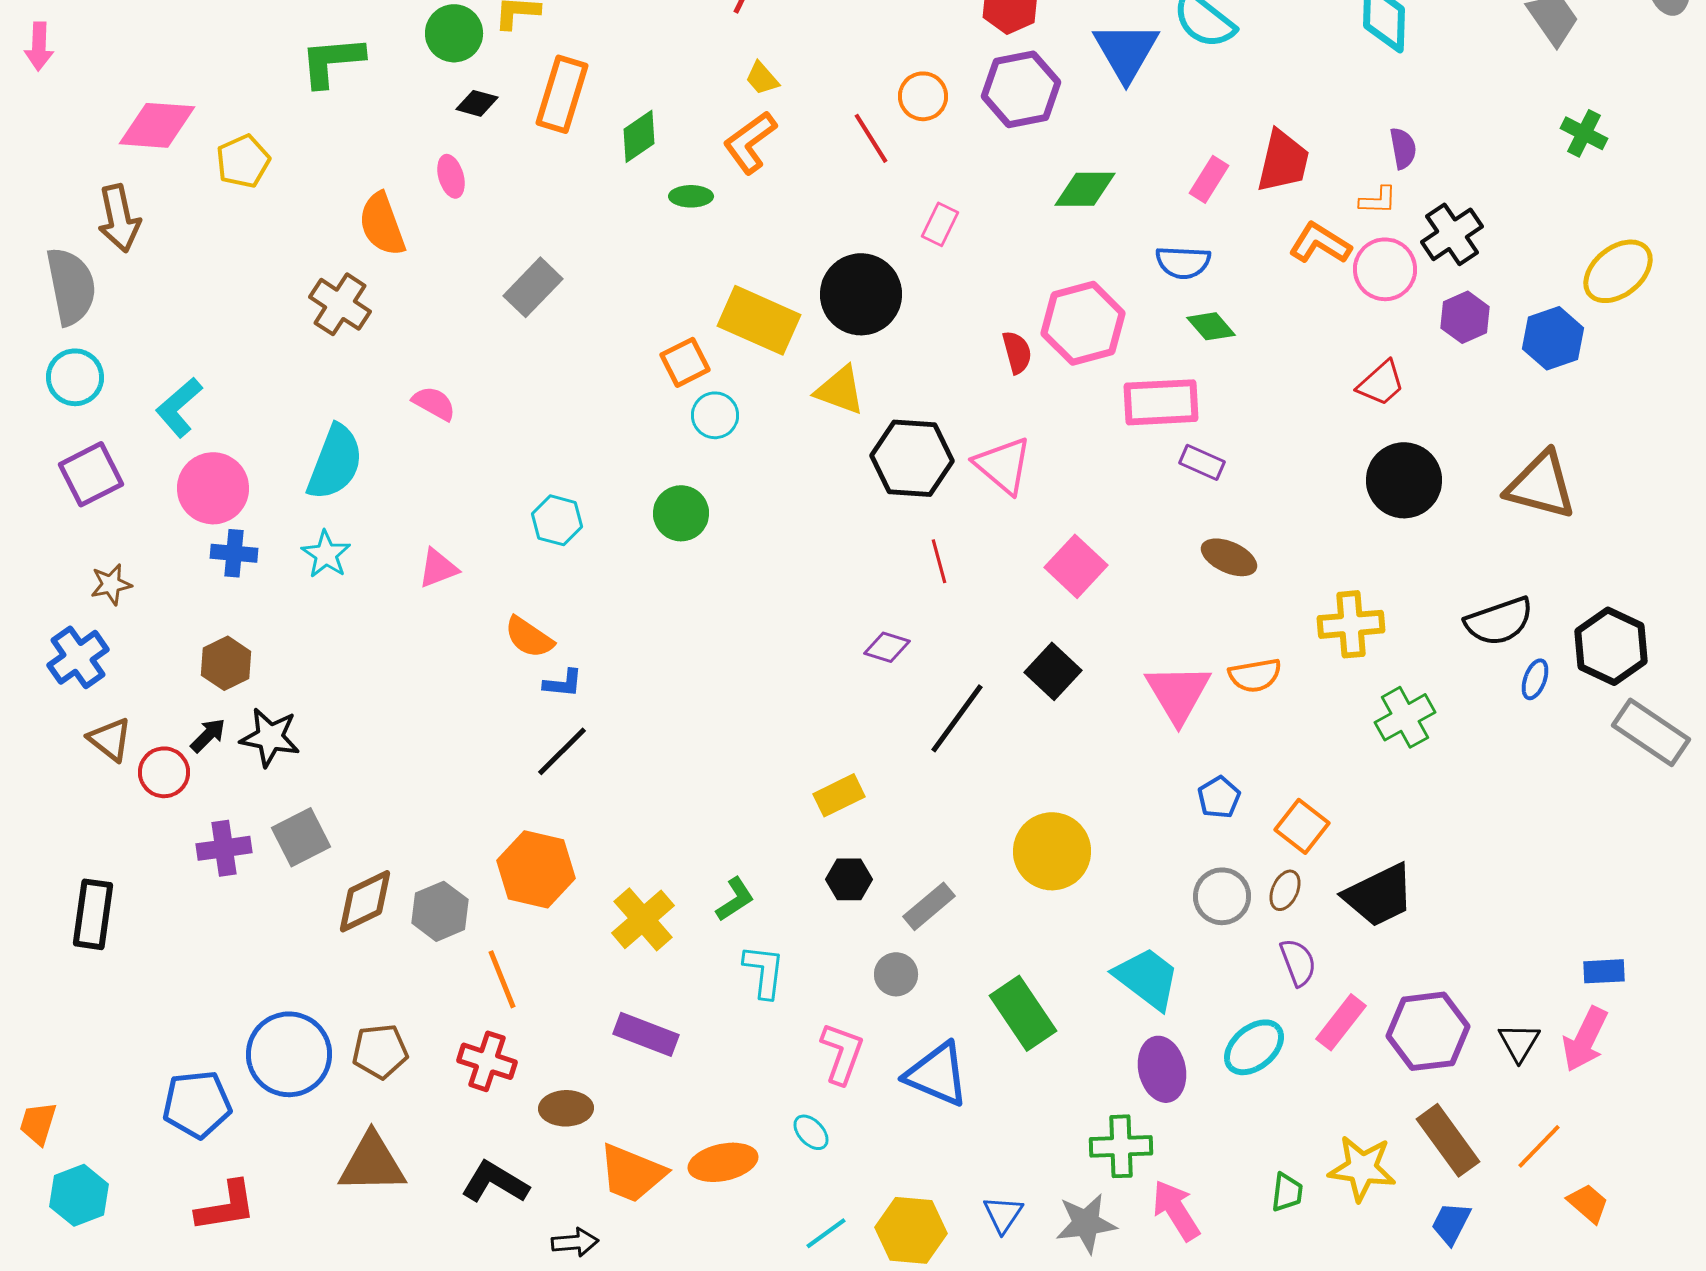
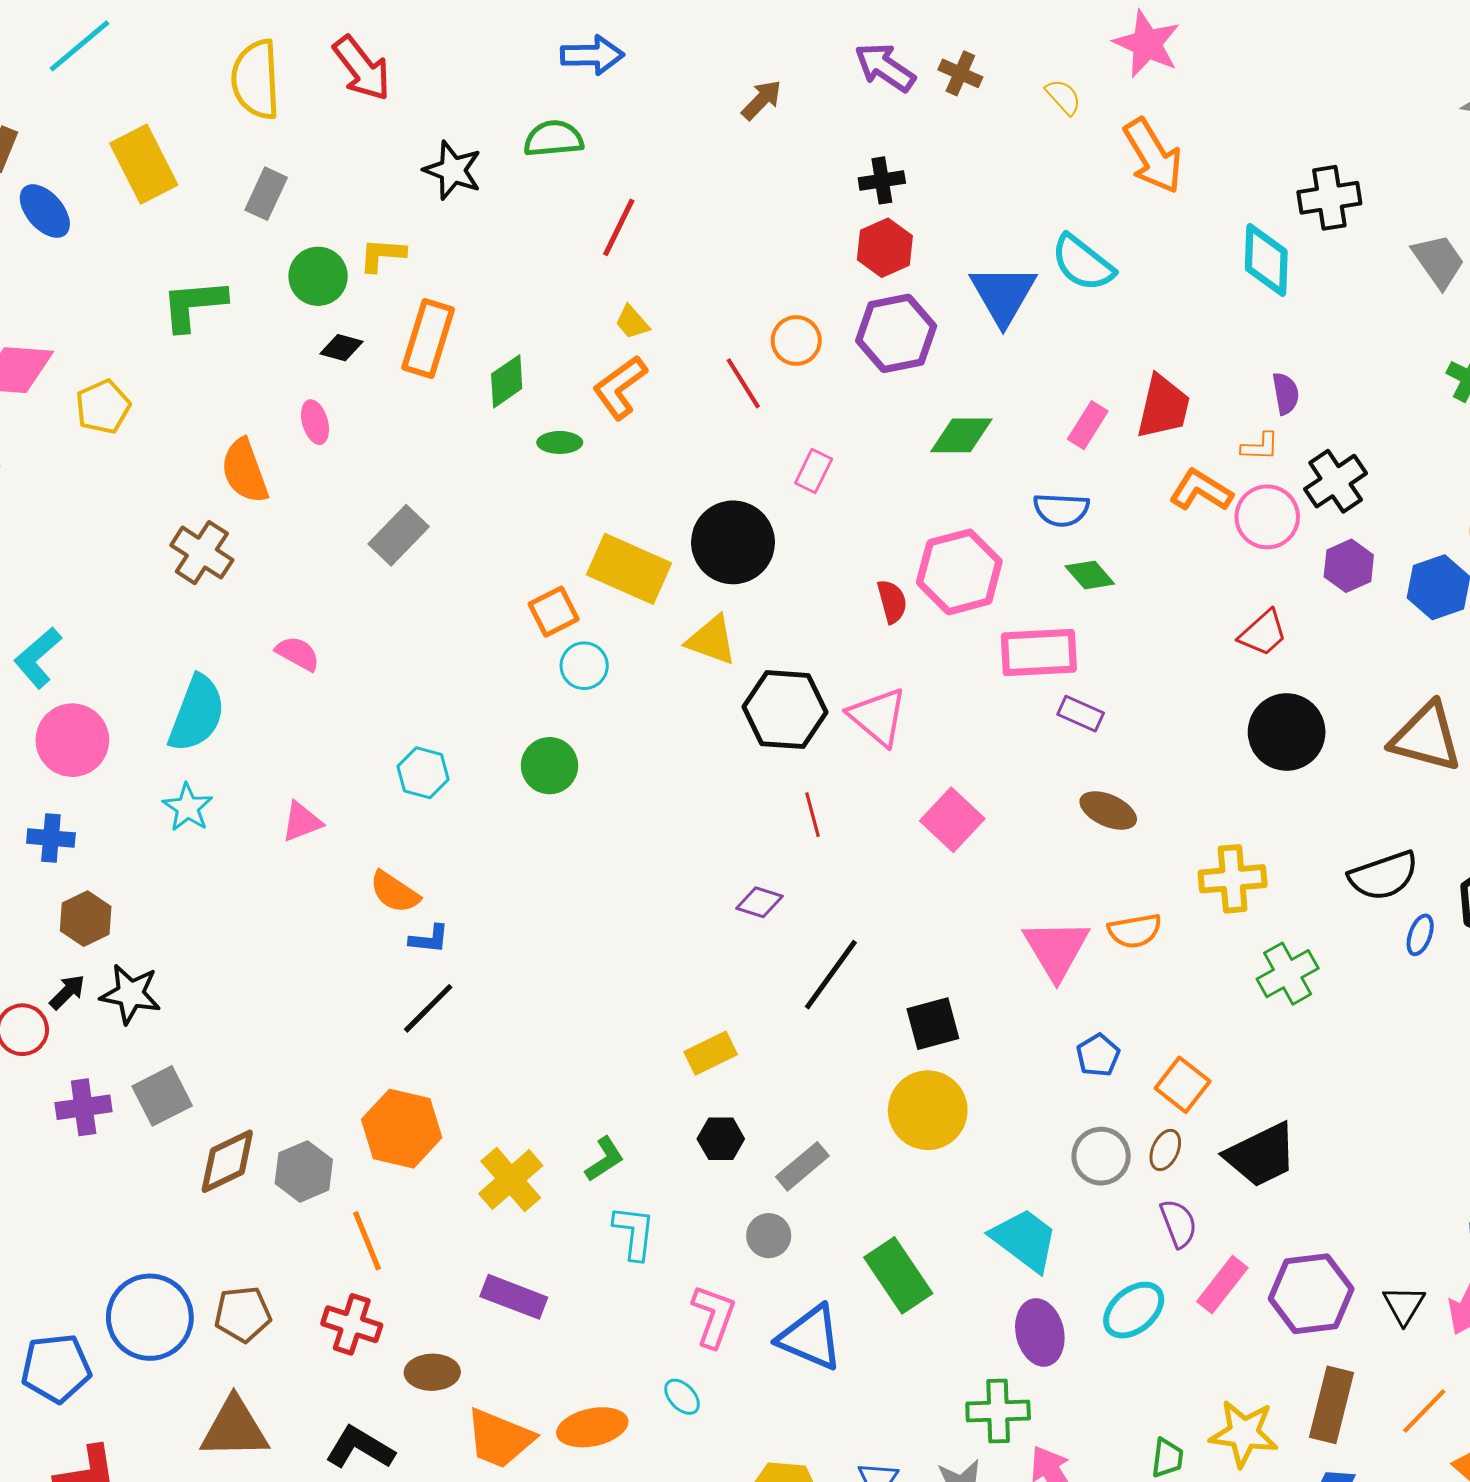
blue cross: (234, 553) -> (51, 838), moved
black square: (1053, 671) -> (933, 1024), moved, turned 32
brown rectangle: (1448, 1140) -> (1331, 1405), turned 50

